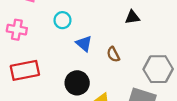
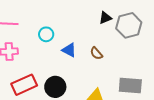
gray hexagon: (158, 69) -> (129, 25), moved
black circle: (77, 83) -> (55, 87), moved

